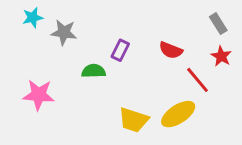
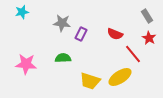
gray star: (64, 32) -> (62, 23), moved
green semicircle: (94, 71) -> (63, 58), moved

